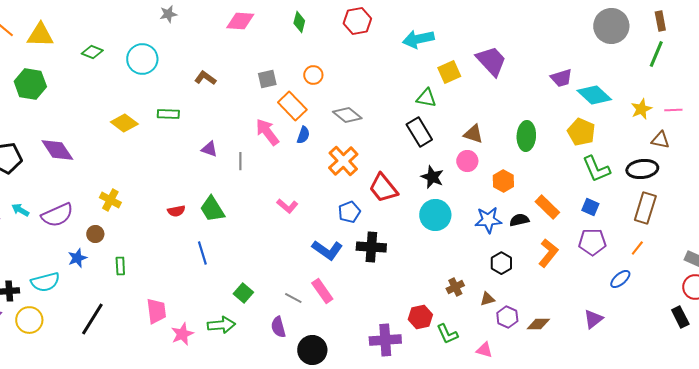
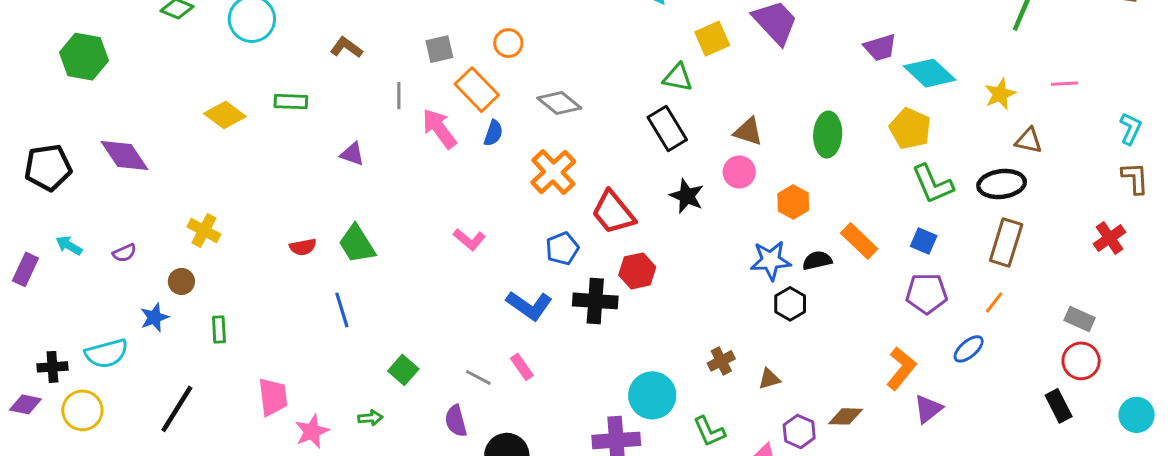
pink line: (673, 110) -> (1065, 84), moved
gray line: (240, 161) -> (399, 96), moved
purple semicircle: (57, 215) -> (124, 253), size x0.5
cyan circle: (435, 215) -> (652, 395), moved
orange L-shape: (548, 253) -> (901, 368), moved
black hexagon: (501, 263) -> (790, 304), moved
pink rectangle: (322, 291) -> (522, 367), size x0.7
red hexagon: (420, 317) -> (637, 271), moved
purple hexagon: (507, 317) -> (799, 431), moved
green arrow: (221, 325) -> (370, 418), size x0.6

